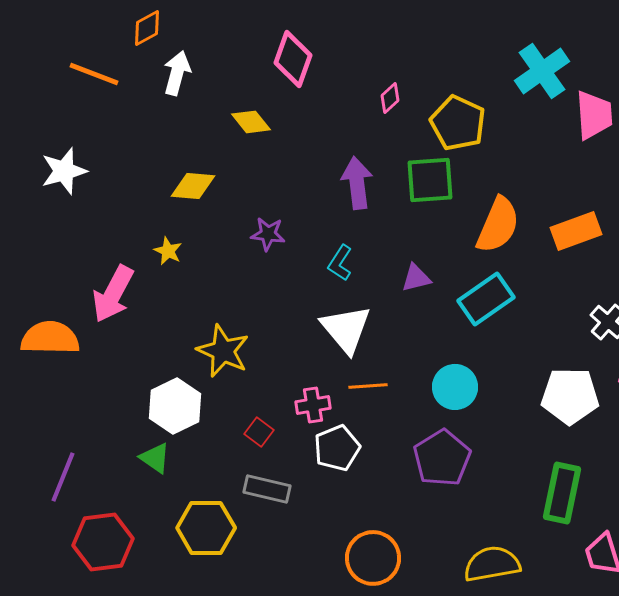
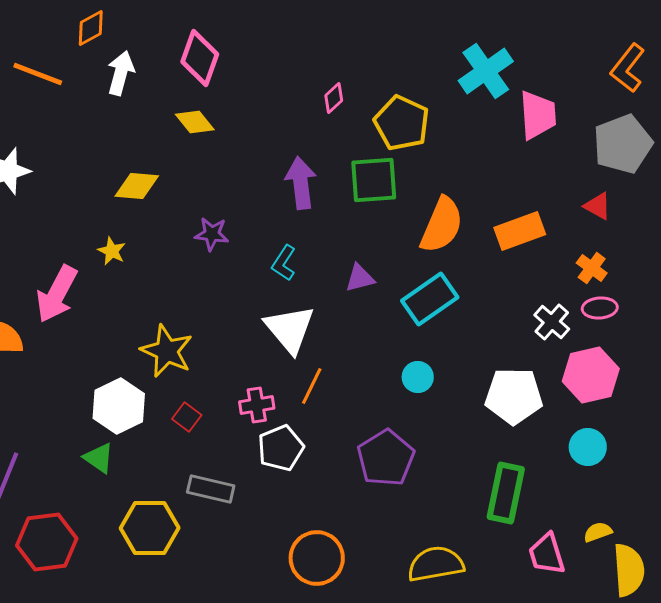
pink diamond: (293, 59) -> (200, 58), moved
orange line: (368, 386) -> (312, 386), turned -60
cyan circle: (455, 387) -> (418, 377), moved, size x0.7
red square: (259, 432) -> (187, 417), moved

